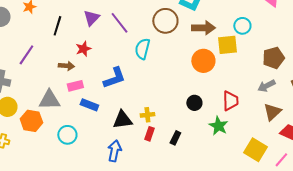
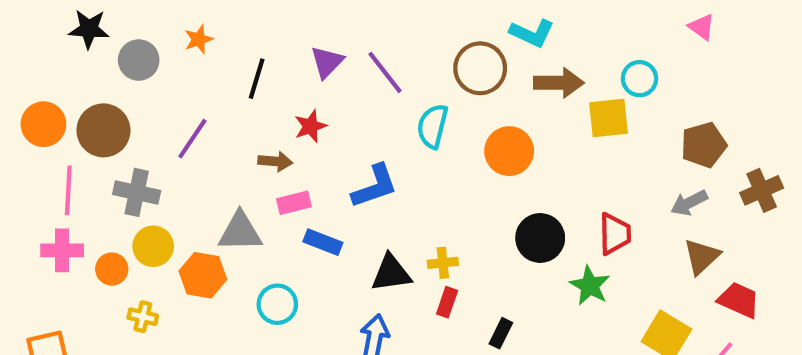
orange circle: (203, 61) -> (509, 151), moved
black circle: (194, 103) -> (540, 238), size x1.5
black rectangle: (175, 138) -> (501, 333), moved

